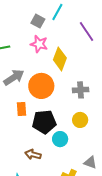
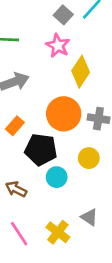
orange circle: (41, 86) -> (64, 114), moved
orange rectangle: (21, 109) -> (15, 126), turned 32

